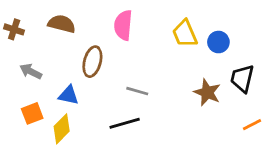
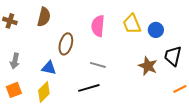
brown semicircle: (62, 24) -> (44, 17), turned 90
pink semicircle: (123, 25) -> (98, 26), moved
gray arrow: (31, 71) -> (15, 61), moved, turned -105
orange square: (32, 113) -> (14, 90), moved

